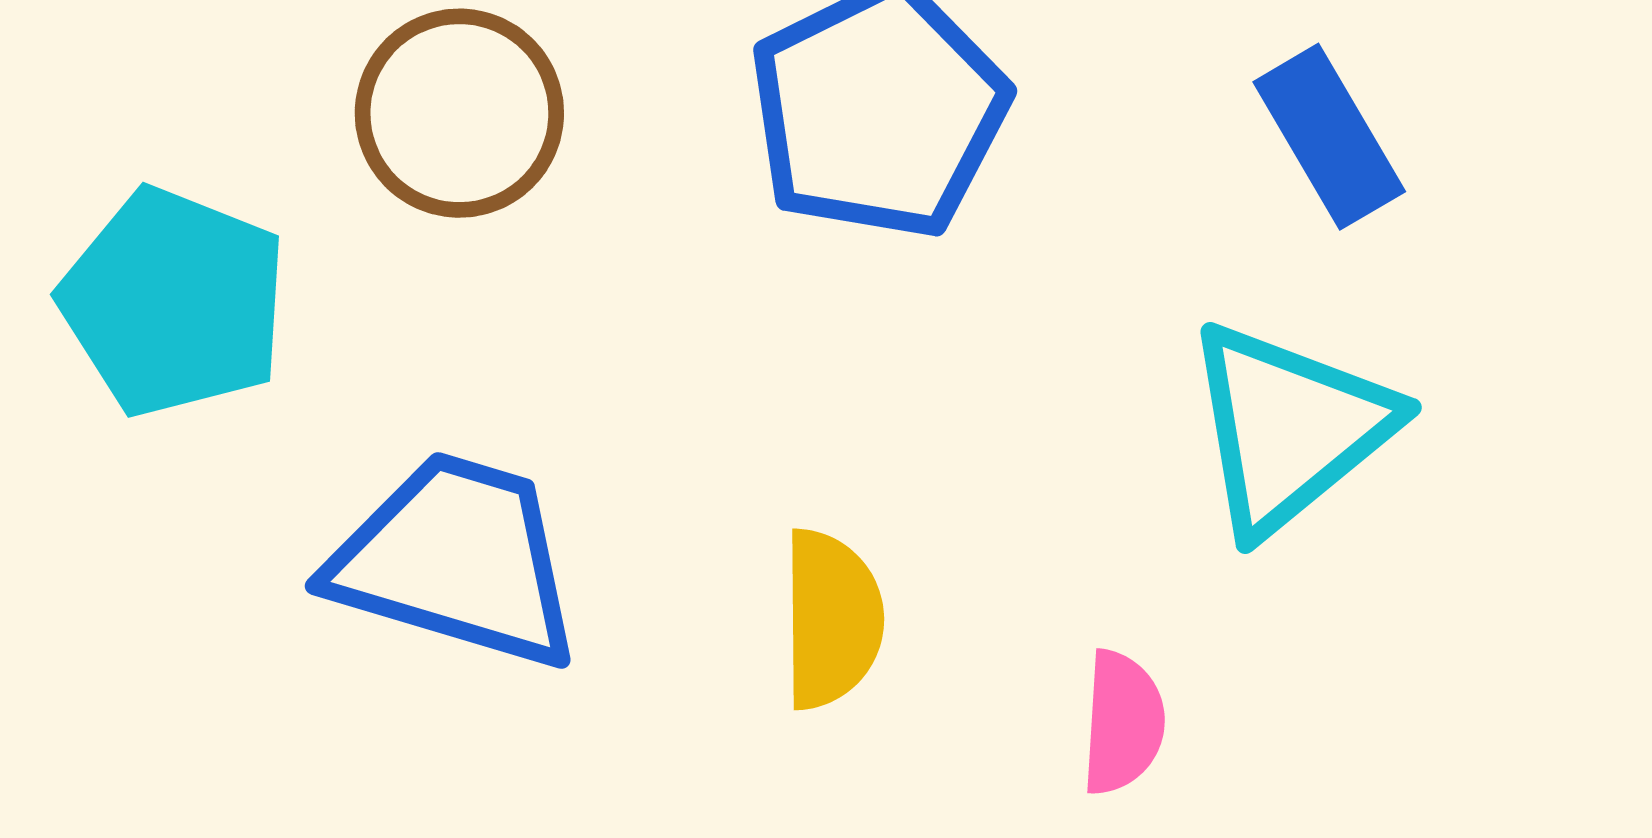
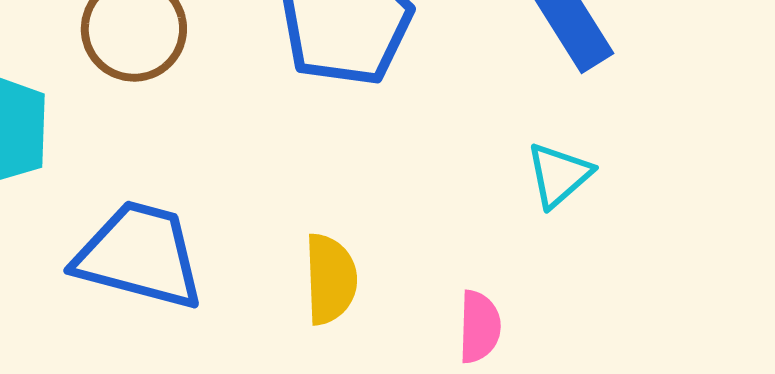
cyan triangle: (1289, 428) -> (559, 175), size x0.6

